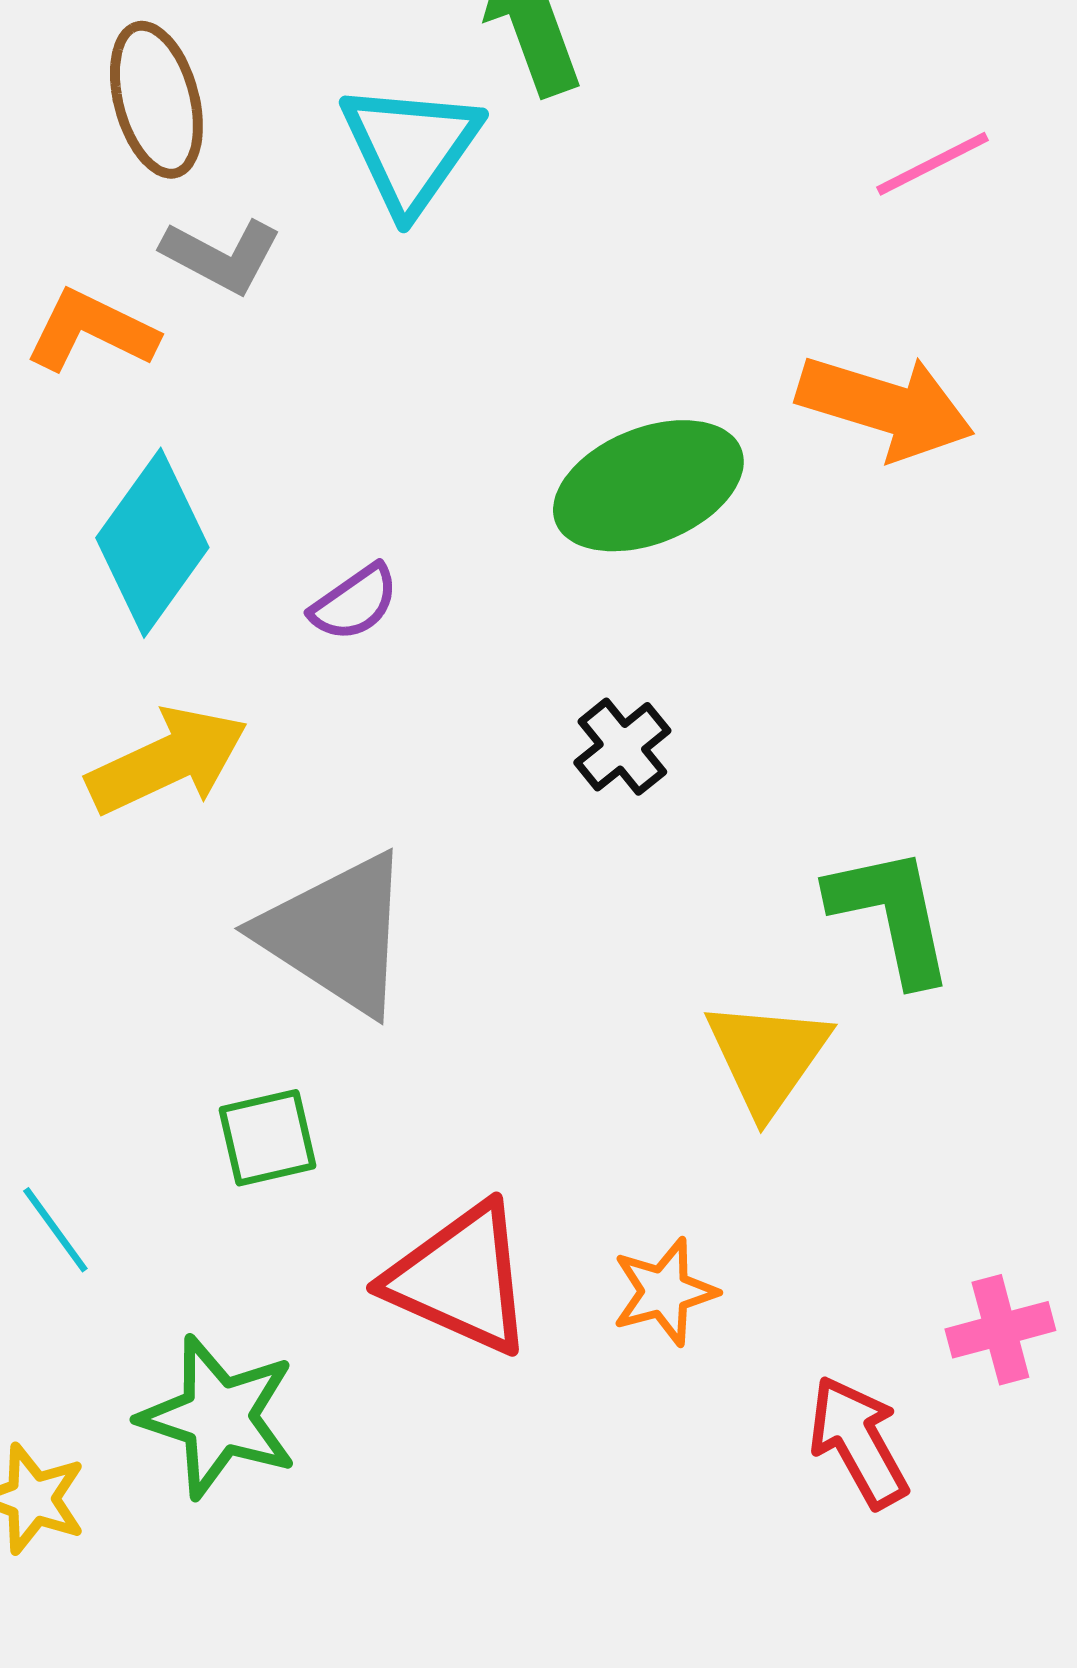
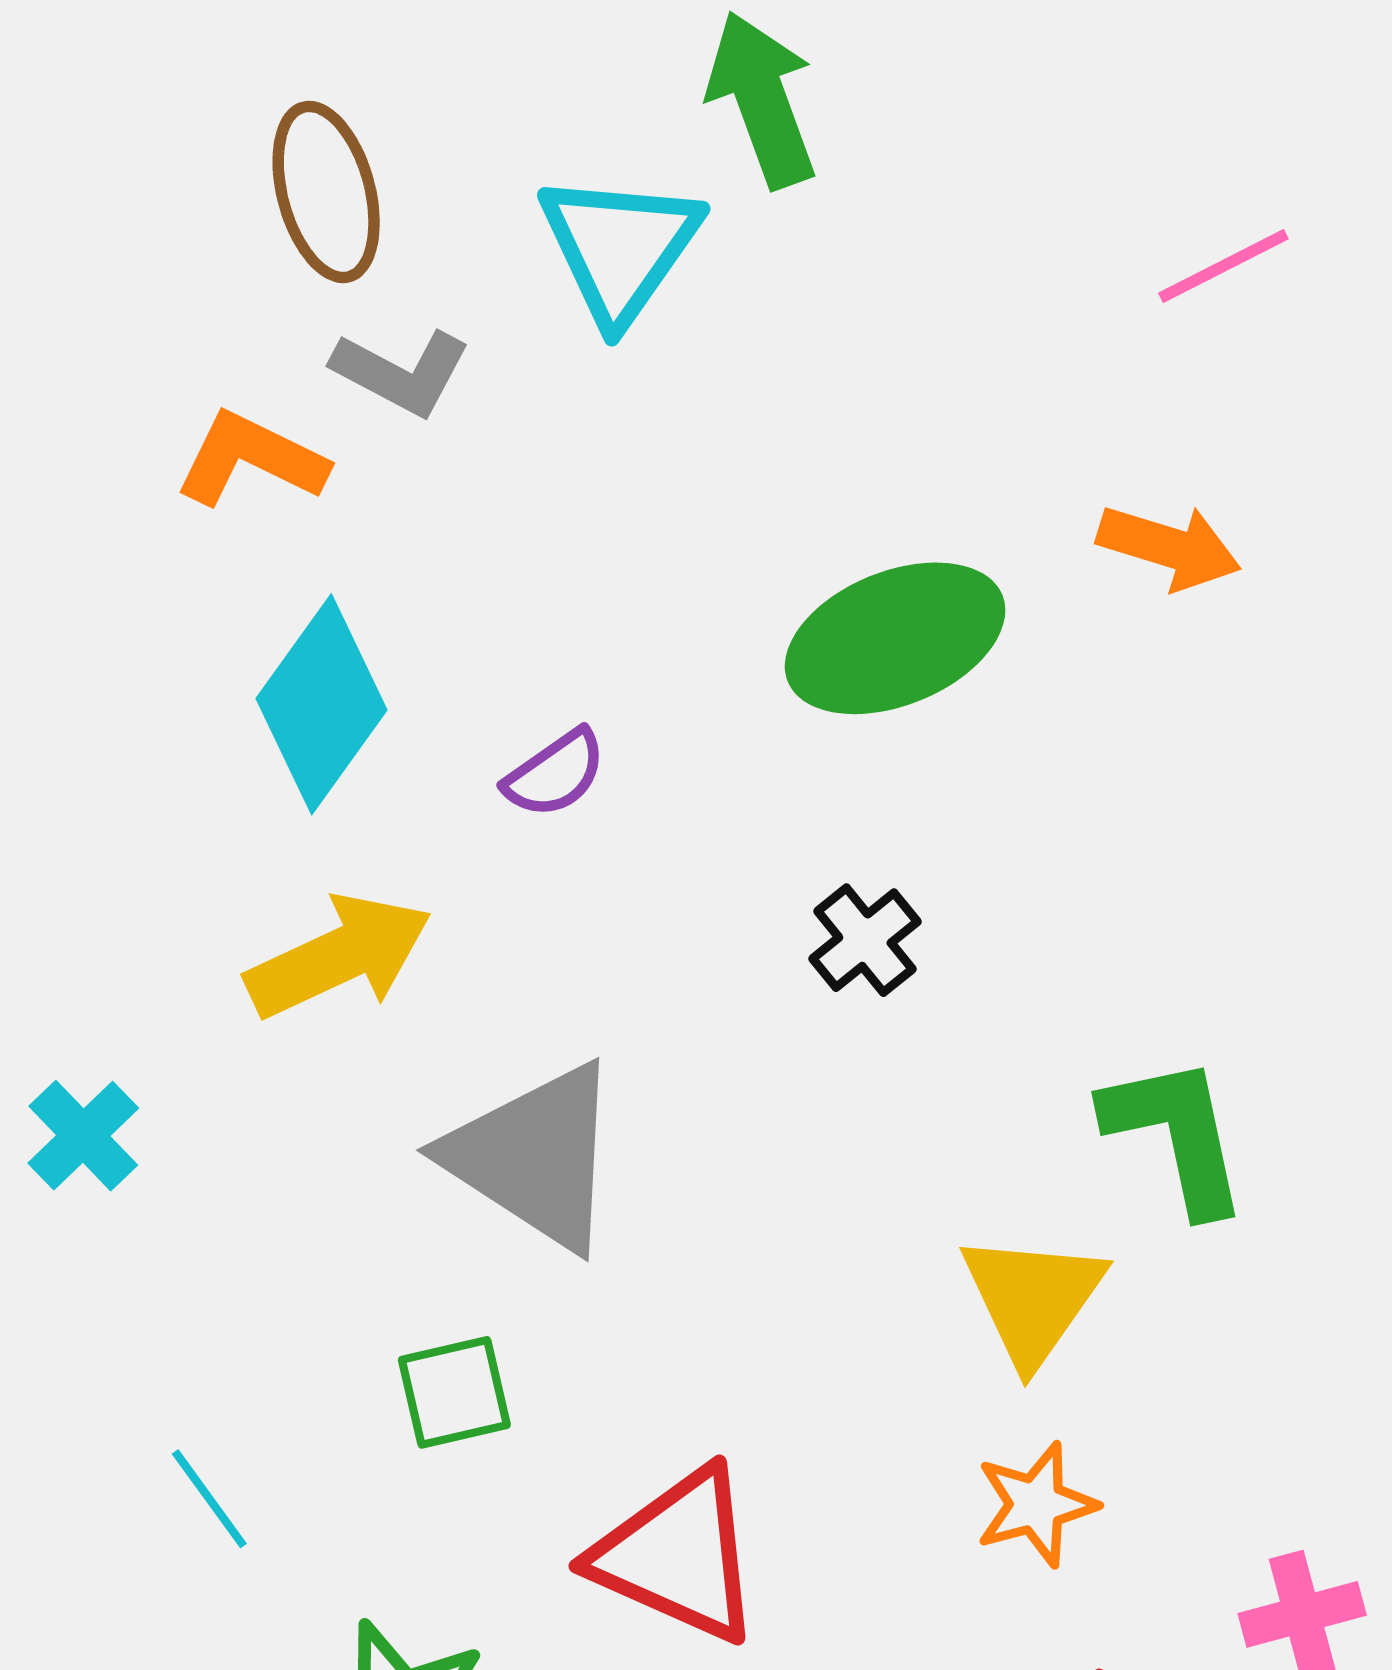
orange arrow: (885, 407) -> (1169, 547), size x0.7
orange star: (664, 1292) -> (1036, 1504), moved

